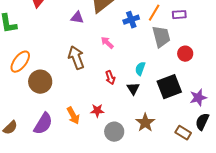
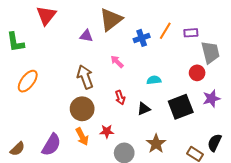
gray trapezoid: (161, 37) -> (210, 52), moved
cyan semicircle: (140, 69) -> (154, 80), moved, turned 64
brown circle: (40, 82) -> (82, 109), moved
black triangle: (133, 89) -> (144, 109), turned 40
purple star: (198, 98) -> (211, 99), moved

